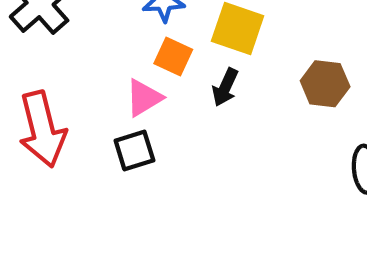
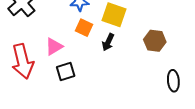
pink triangle: (144, 98) -> (54, 47), moved

